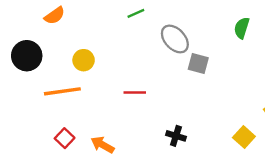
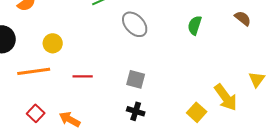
green semicircle: (242, 28) -> (195, 25), moved
gray square: (198, 63) -> (136, 79), moved
red line: (135, 92) -> (83, 76), moved

